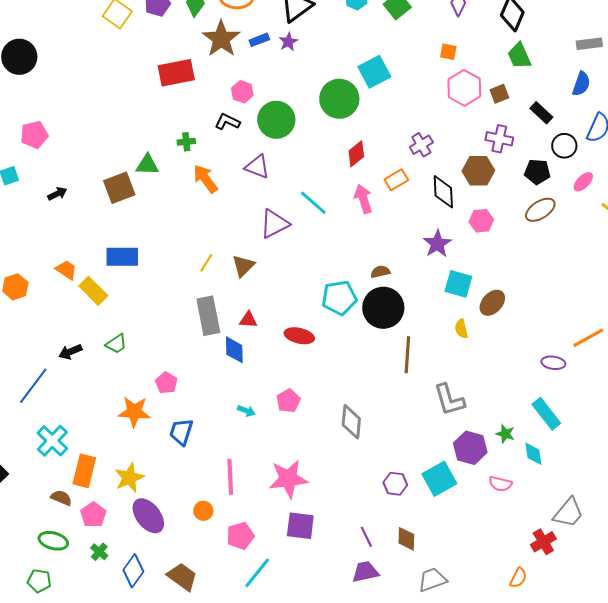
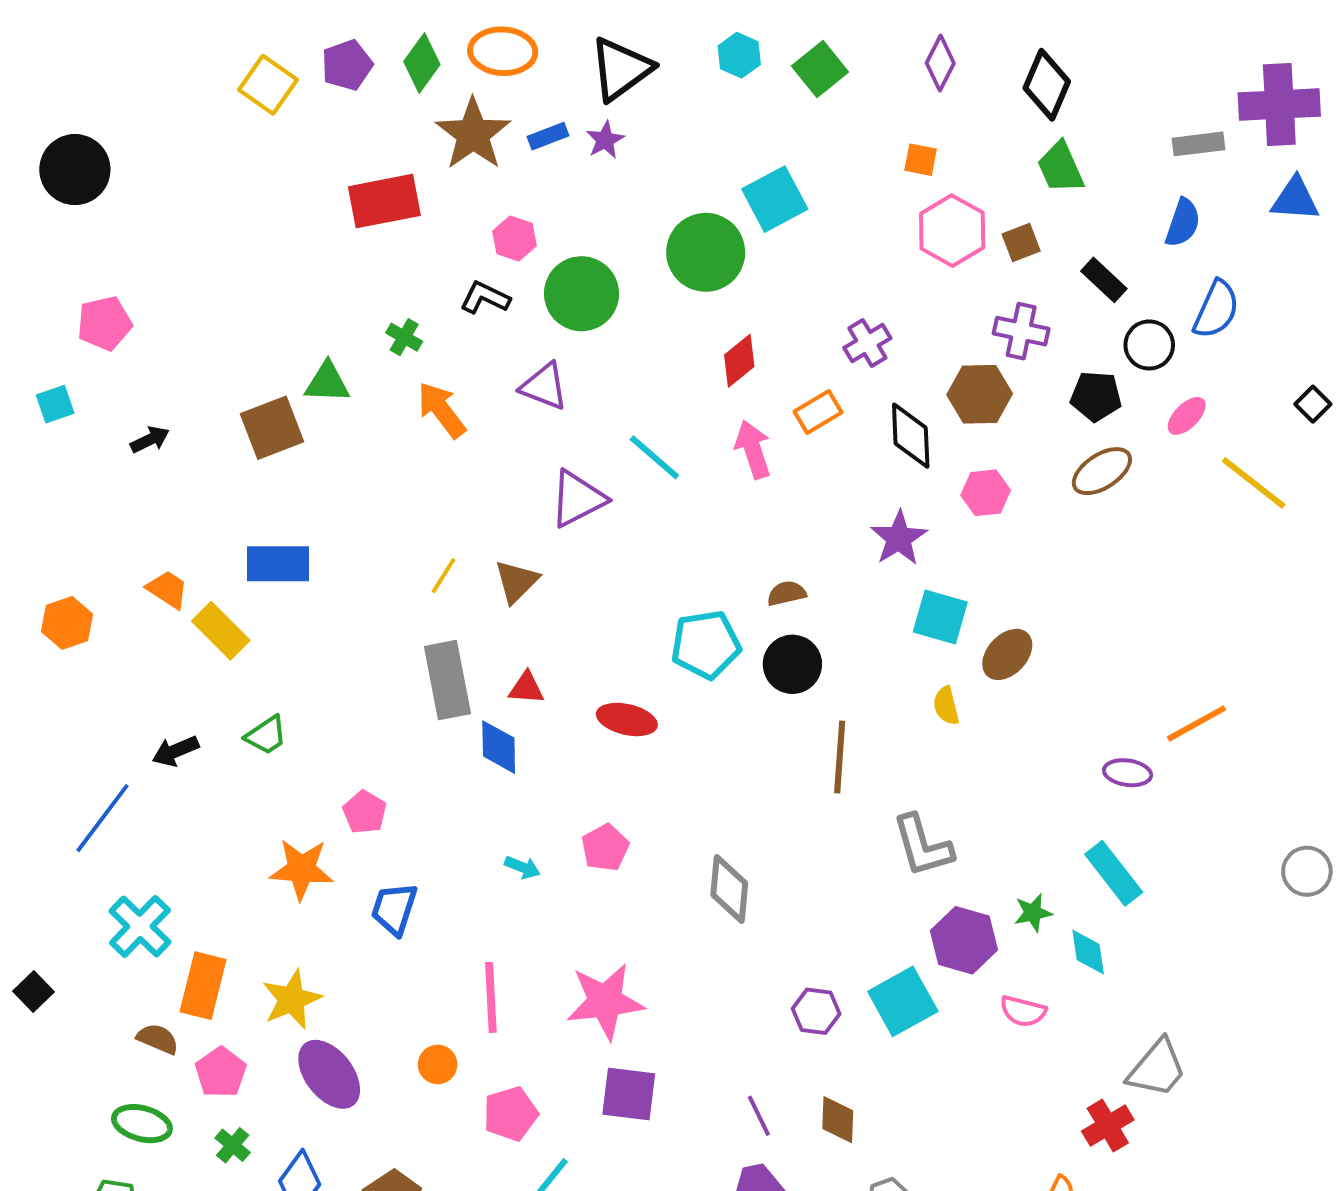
green cross: (186, 142) -> (404, 337), turned 36
black circle: (383, 308) -> (792, 664), size x0.7
green star: (505, 434) -> (1033, 913), turned -30

